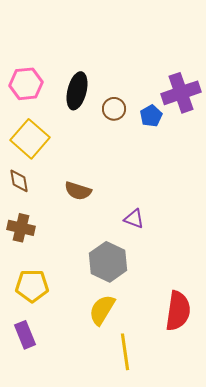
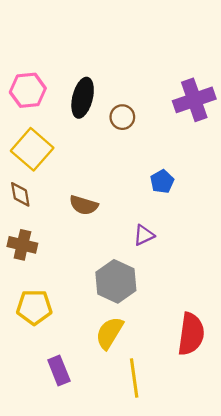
blue pentagon: (151, 116) -> (162, 182), moved
purple triangle: (134, 219) -> (144, 235), turned -45
purple rectangle: (25, 335) -> (59, 371), moved

